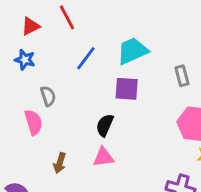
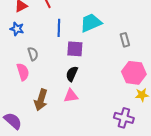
blue line: (86, 58) -> (59, 28), turned -36
purple square: (127, 89) -> (75, 49), moved
brown arrow: (60, 163) -> (41, 100), size x1.5

